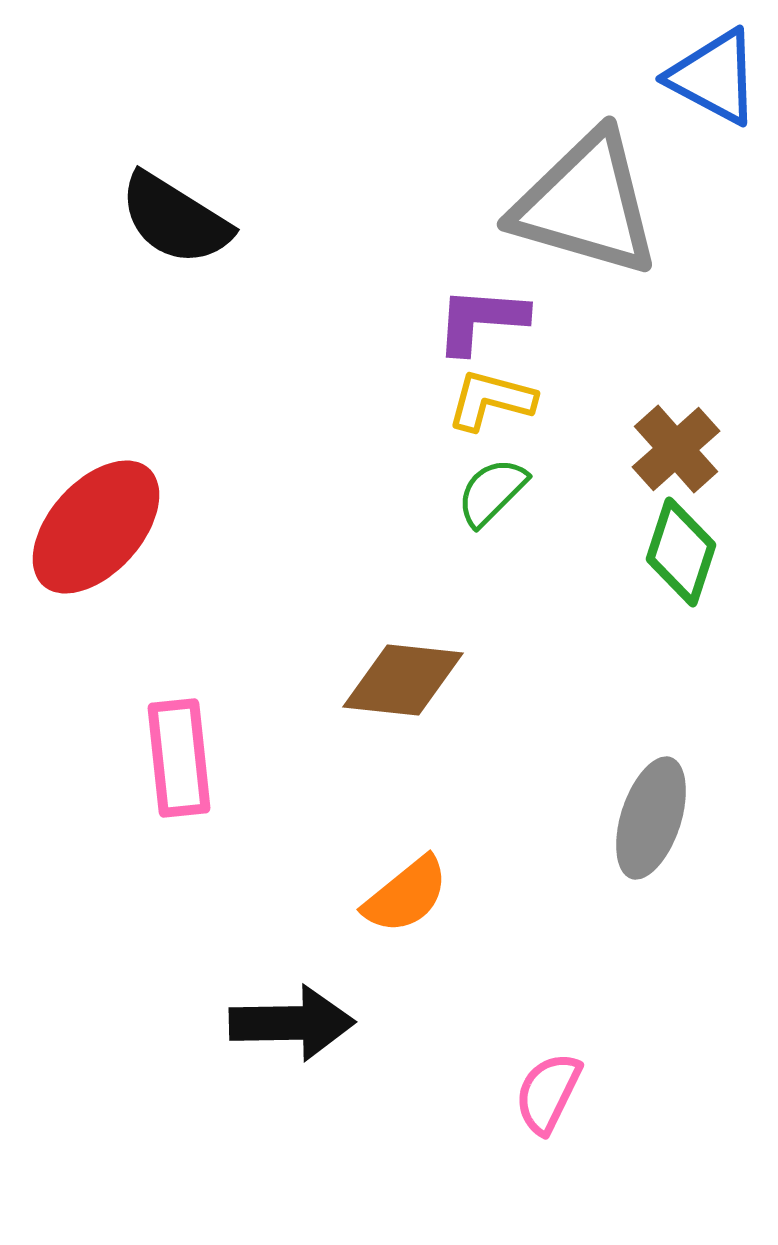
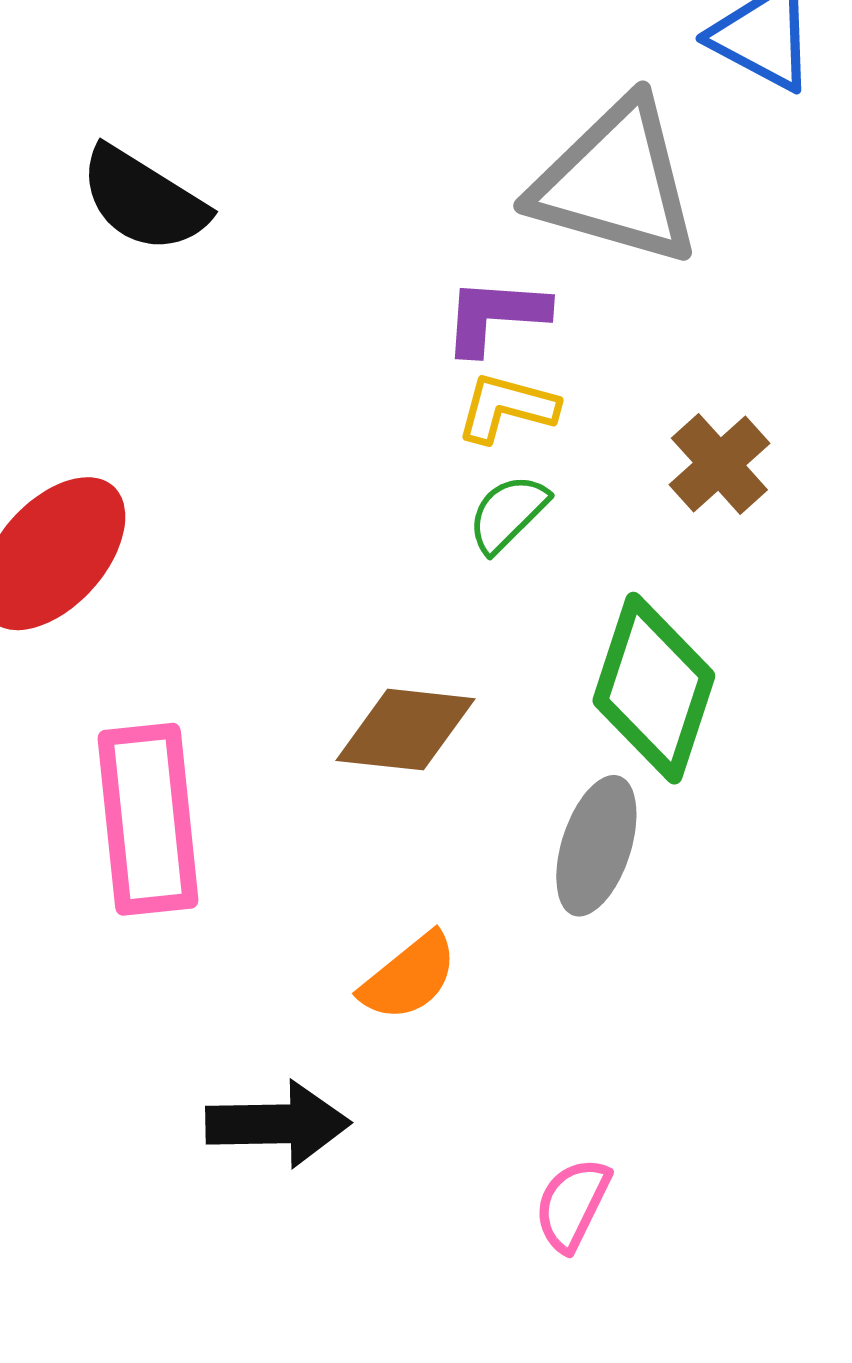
green diamond: (681, 552) -> (654, 688), moved, size x1.5
pink rectangle: (179, 758) -> (148, 819), size x1.4
gray ellipse: (651, 818) -> (596, 846), moved

